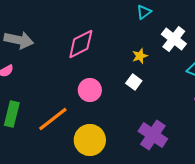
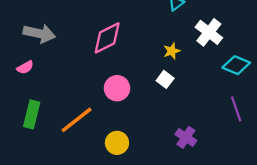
purple cross: (153, 135) -> (186, 137), size x0.7
yellow circle: (90, 140) -> (117, 143), size x0.7

